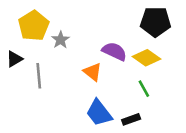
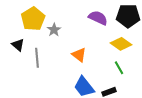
purple semicircle: (114, 51) -> (98, 18), moved
black triangle: (14, 59) -> (18, 45), turned -48

